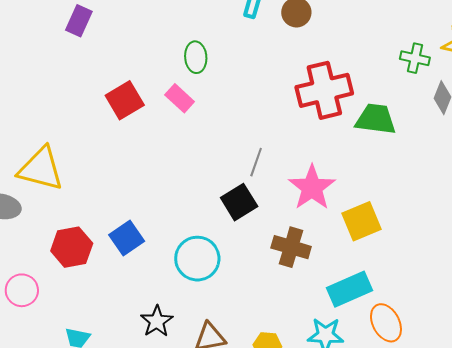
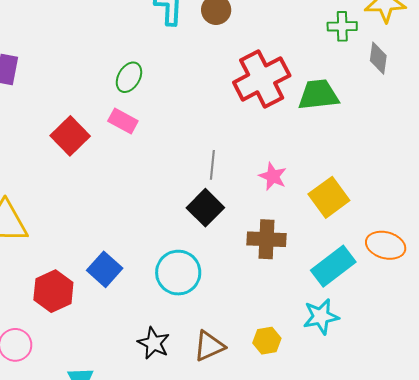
green ellipse: (196, 57) -> (129, 77), turned 48
pink star: (312, 188) -> (273, 176), size x0.6
orange ellipse: (386, 323) -> (386, 245), moved, turned -33

